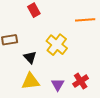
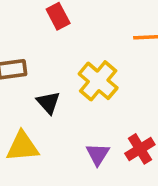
yellow triangle: (31, 81) -> (22, 147), moved

